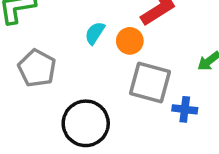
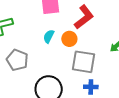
blue cross: (185, 109) -> (91, 87), moved

